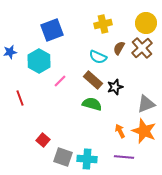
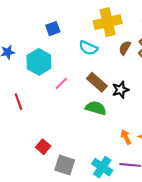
yellow cross: (103, 24) -> (108, 22), size x1.4
blue square: (52, 30) -> (53, 29), size x0.6
cyan semicircle: (98, 57) -> (88, 48), moved
cyan cross: (87, 159) -> (102, 167), moved, turned 30

